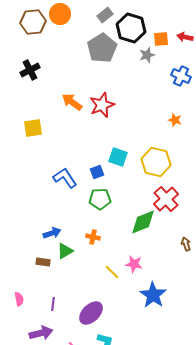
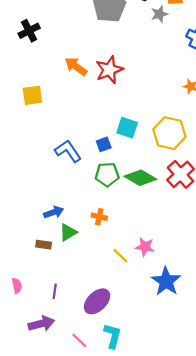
green diamond: (143, 222) -> (140, 178), moved, turned 52

